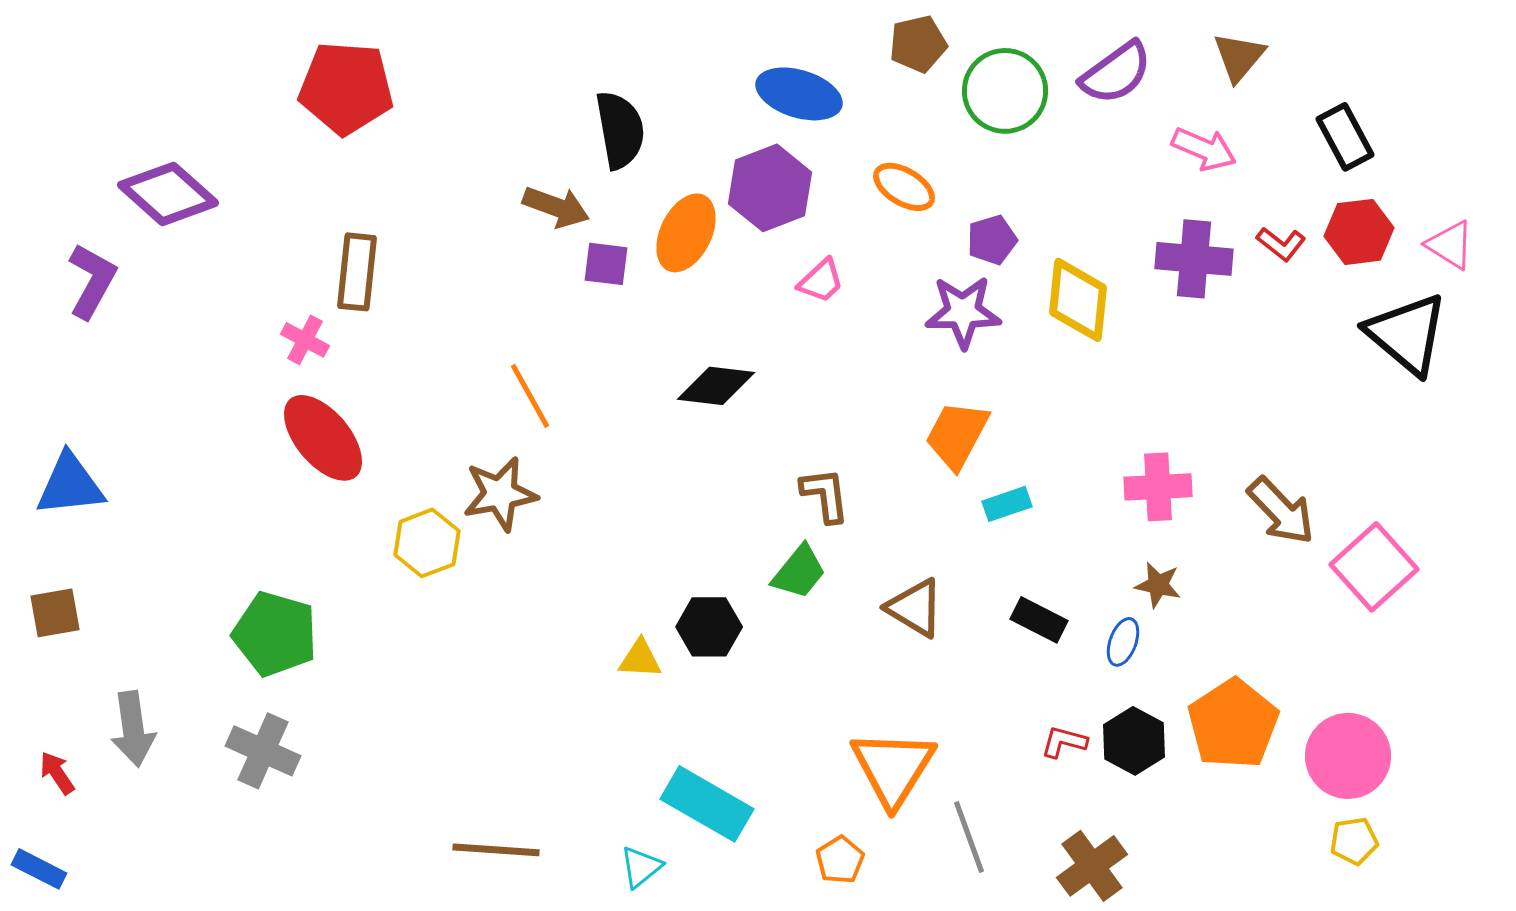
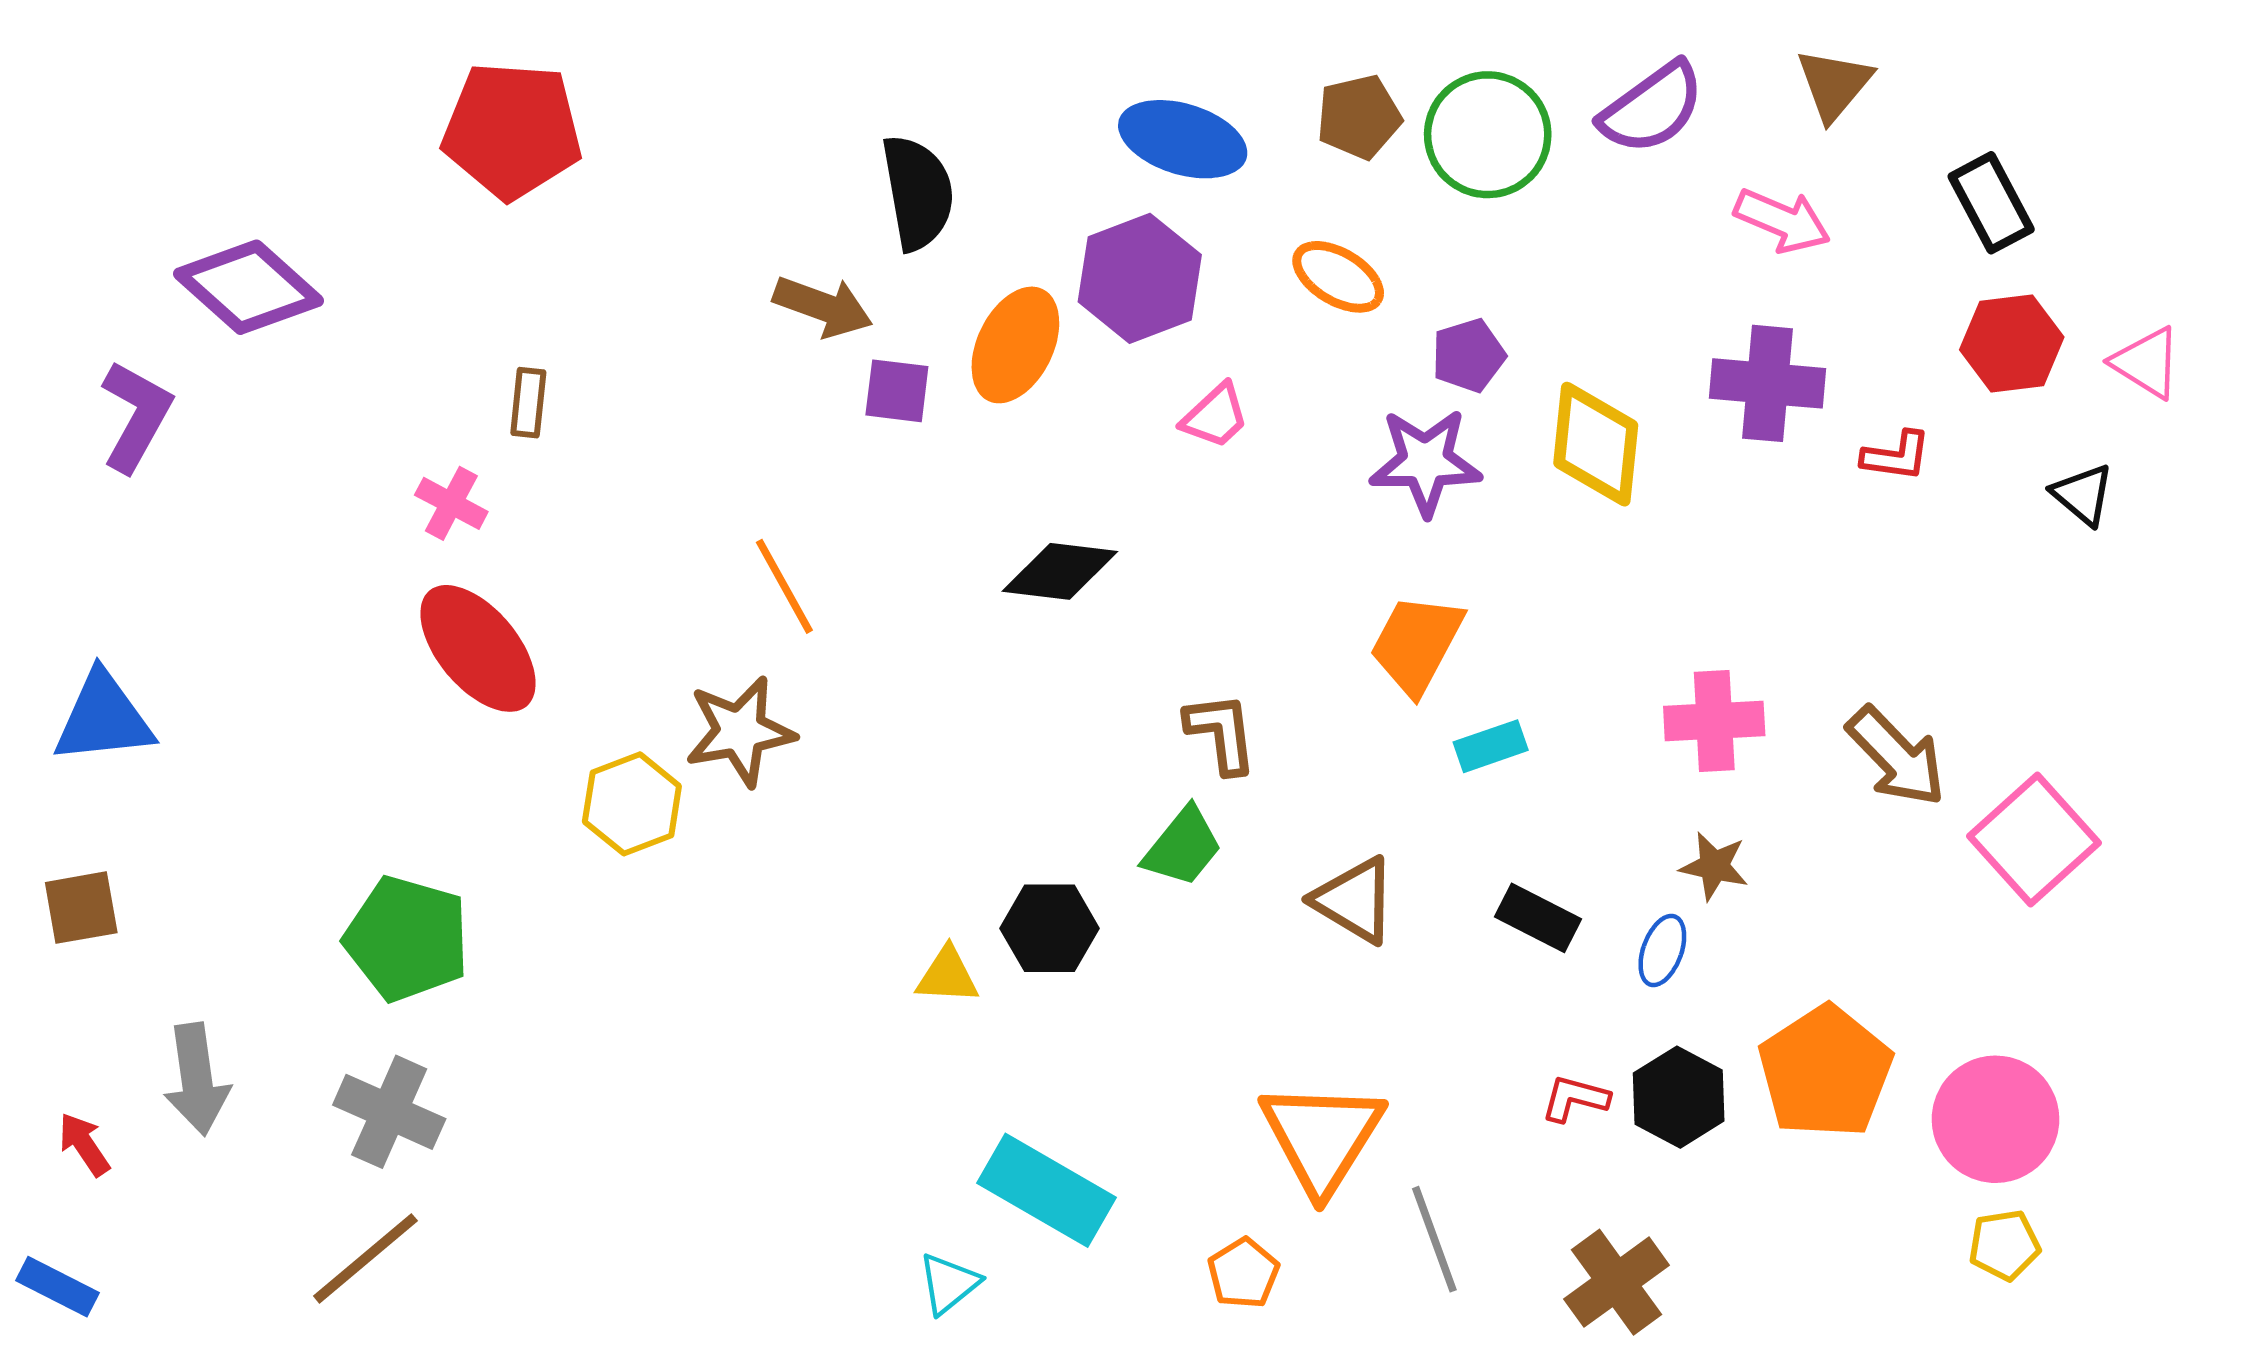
brown pentagon: (918, 44) -> (1359, 117), moved
red L-shape: (1281, 244) -> (1896, 456), moved, turned -30
brown rectangle: (357, 272) -> (528, 403), size x0.6
black triangle: (1407, 334) -> (2083, 494), size x0.5
brown line: (496, 850) -> (365, 1258), moved, turned -44

